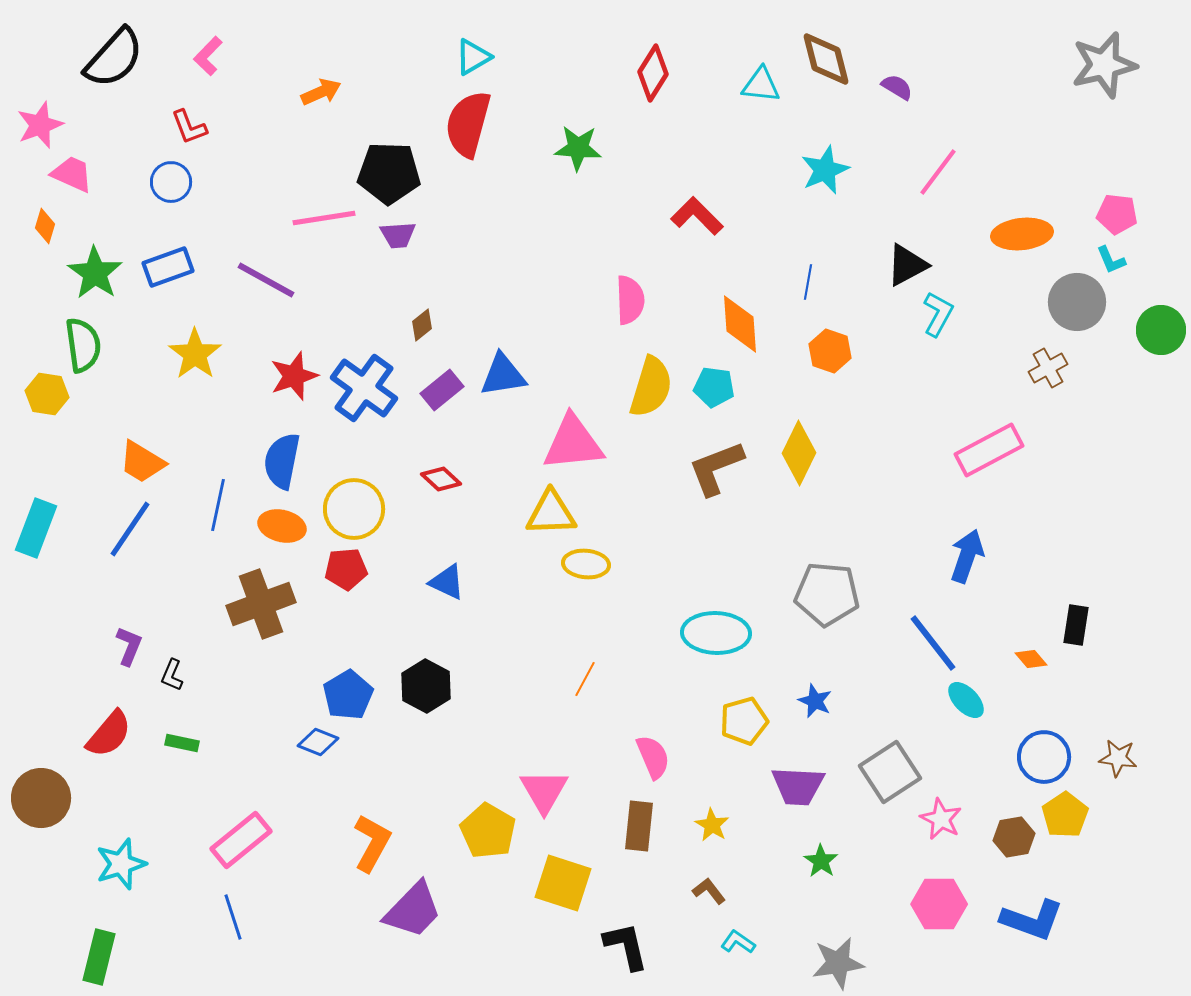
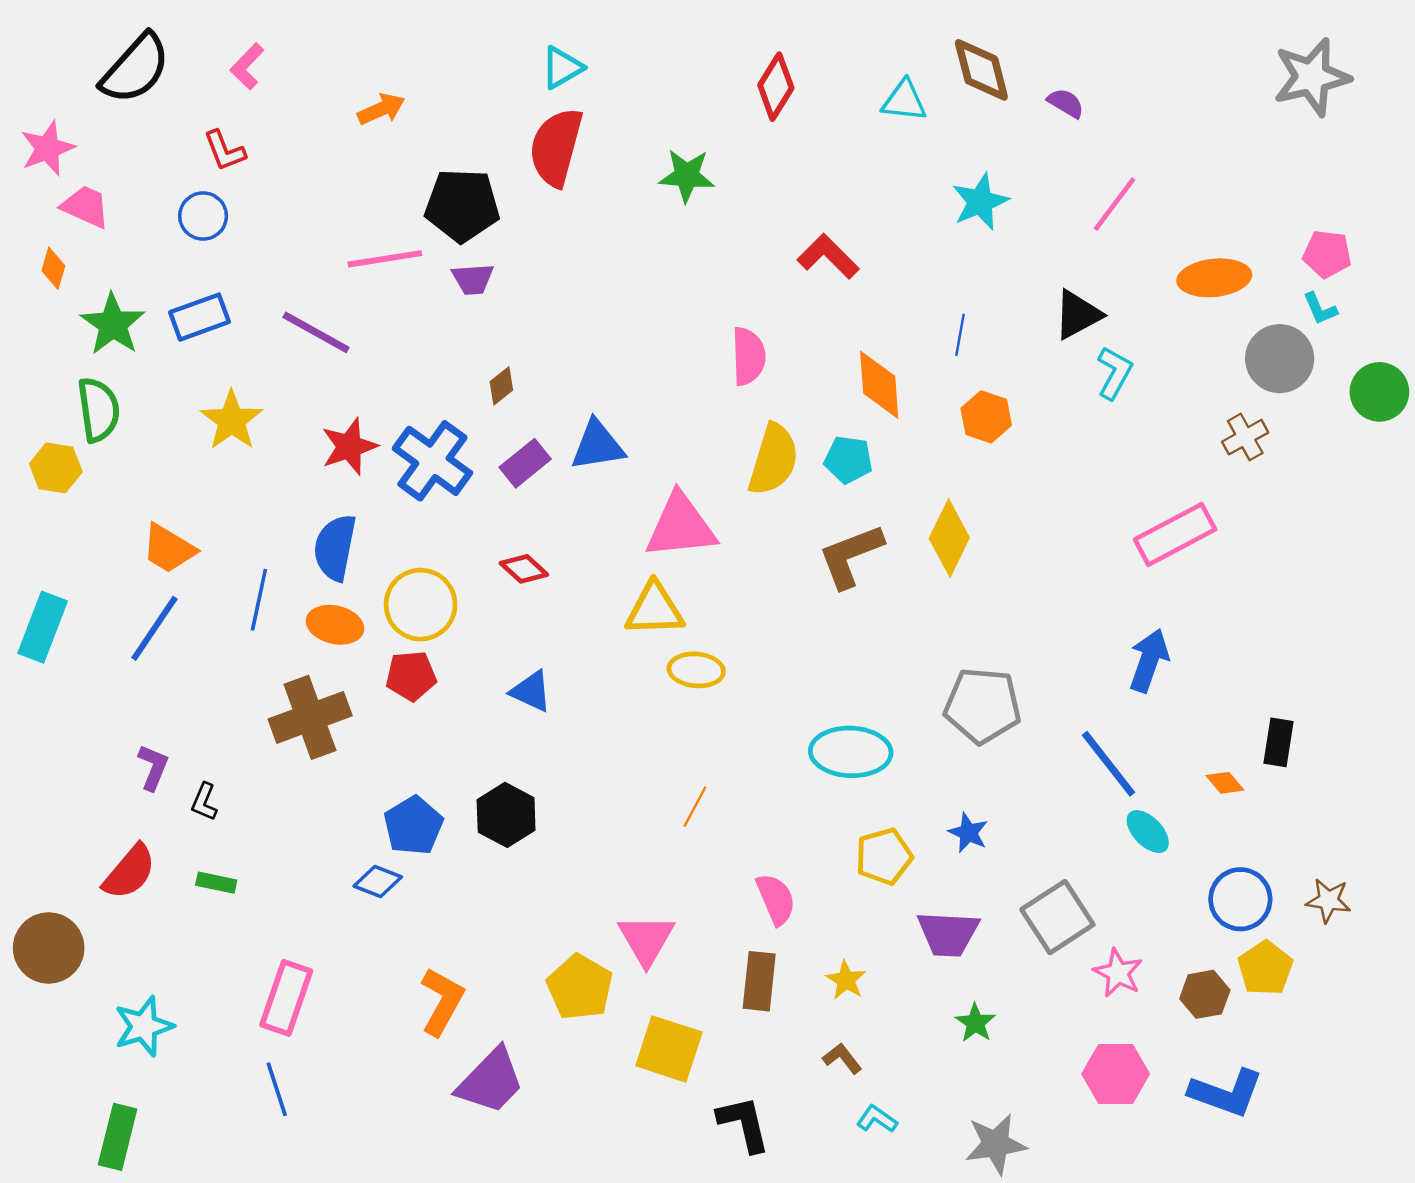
pink rectangle: (241, 840) -> (286, 998), turned -32

